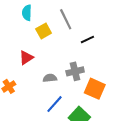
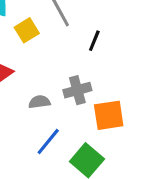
black line: (87, 40) -> (94, 41), turned -40
orange square: (95, 89) -> (109, 115), turned -30

